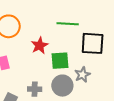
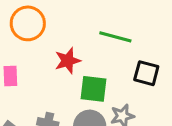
black square: (93, 43) -> (146, 73), size x0.7

